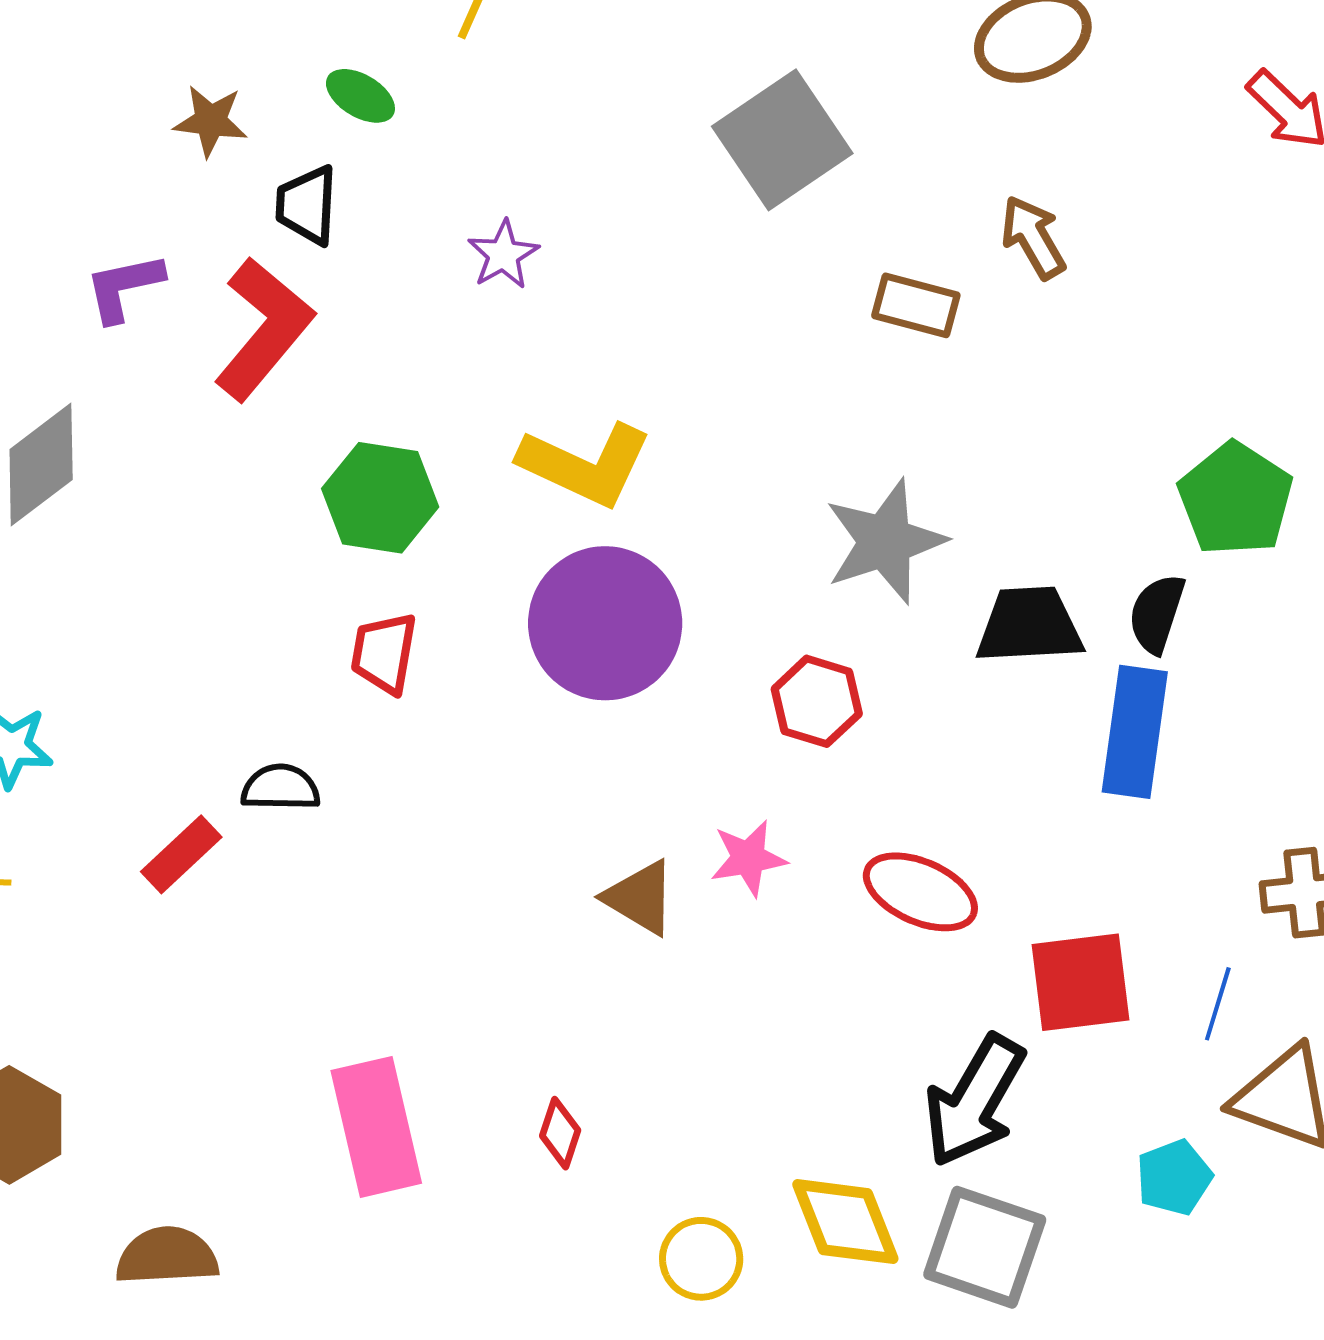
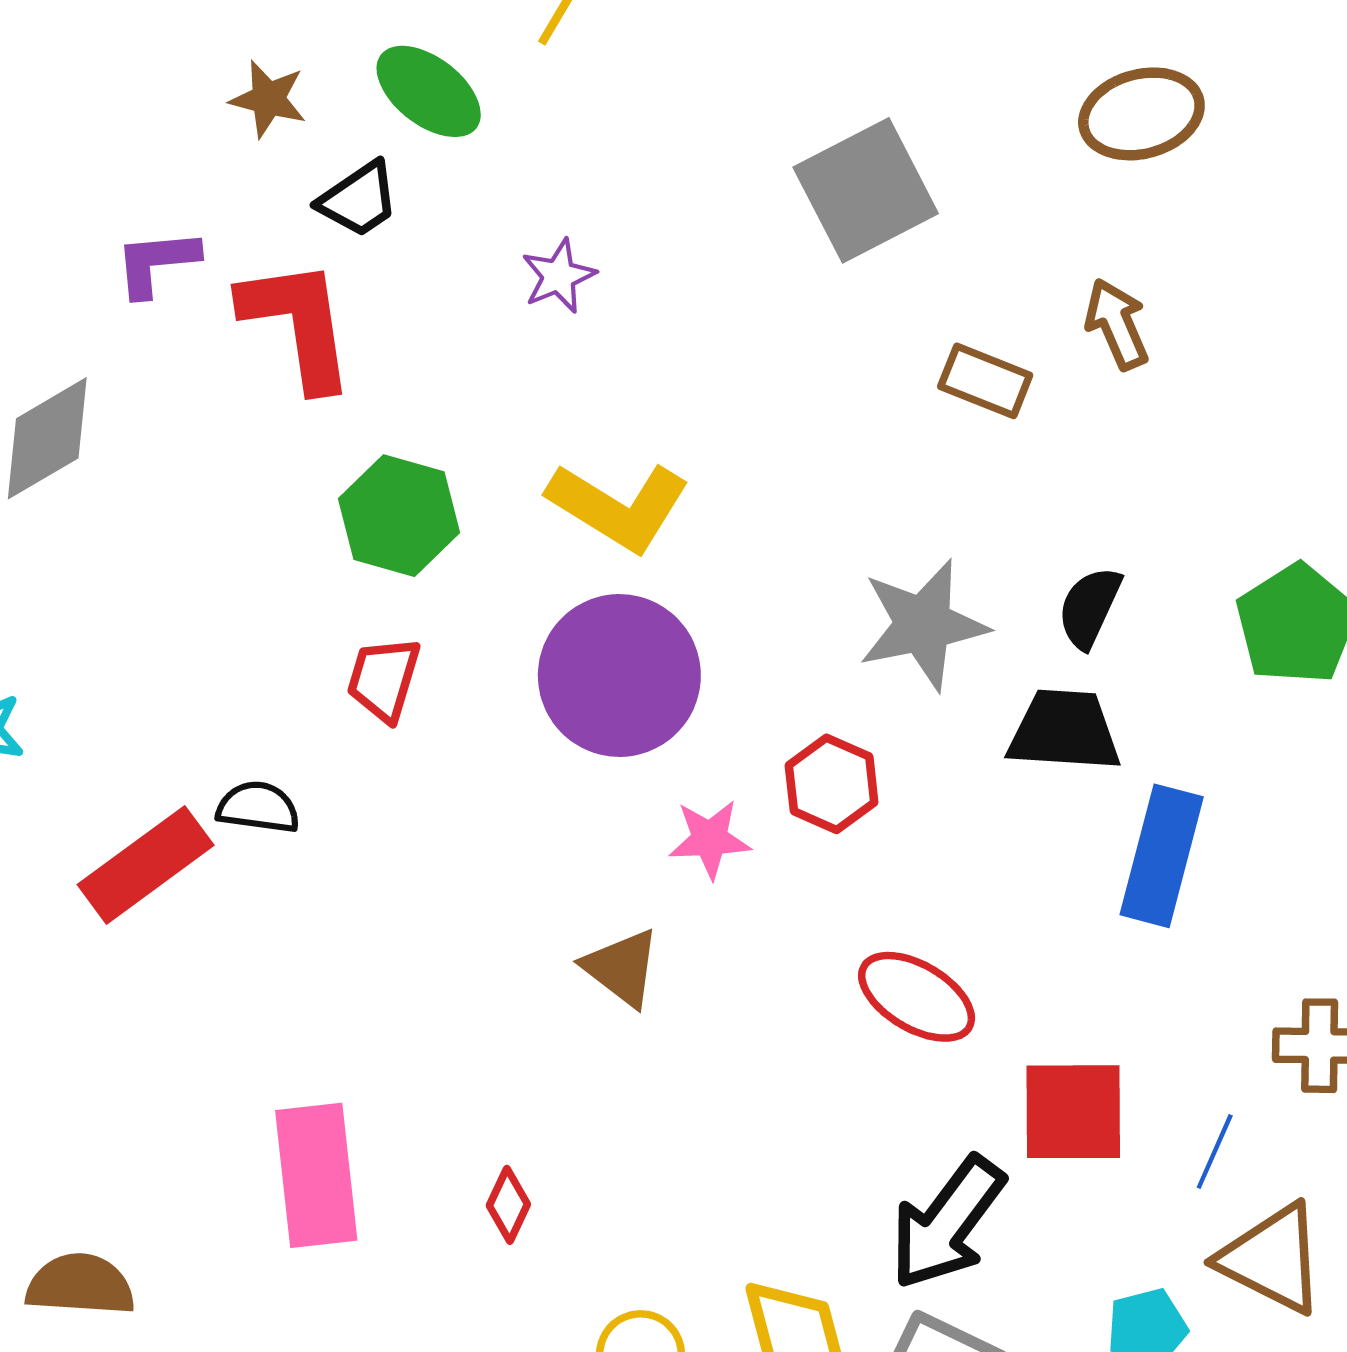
green ellipse: (360, 96) -> (429, 91), size x1.5
black trapezoid: (307, 205) -> (359, 199), turned -134
red L-shape: (264, 329) -> (298, 324), turned -55
black semicircle: (1157, 614) -> (1089, 607), moved
red rectangle: (181, 854) -> (146, 865), size x1.5
pink star: (748, 858) -> (710, 839), moved

